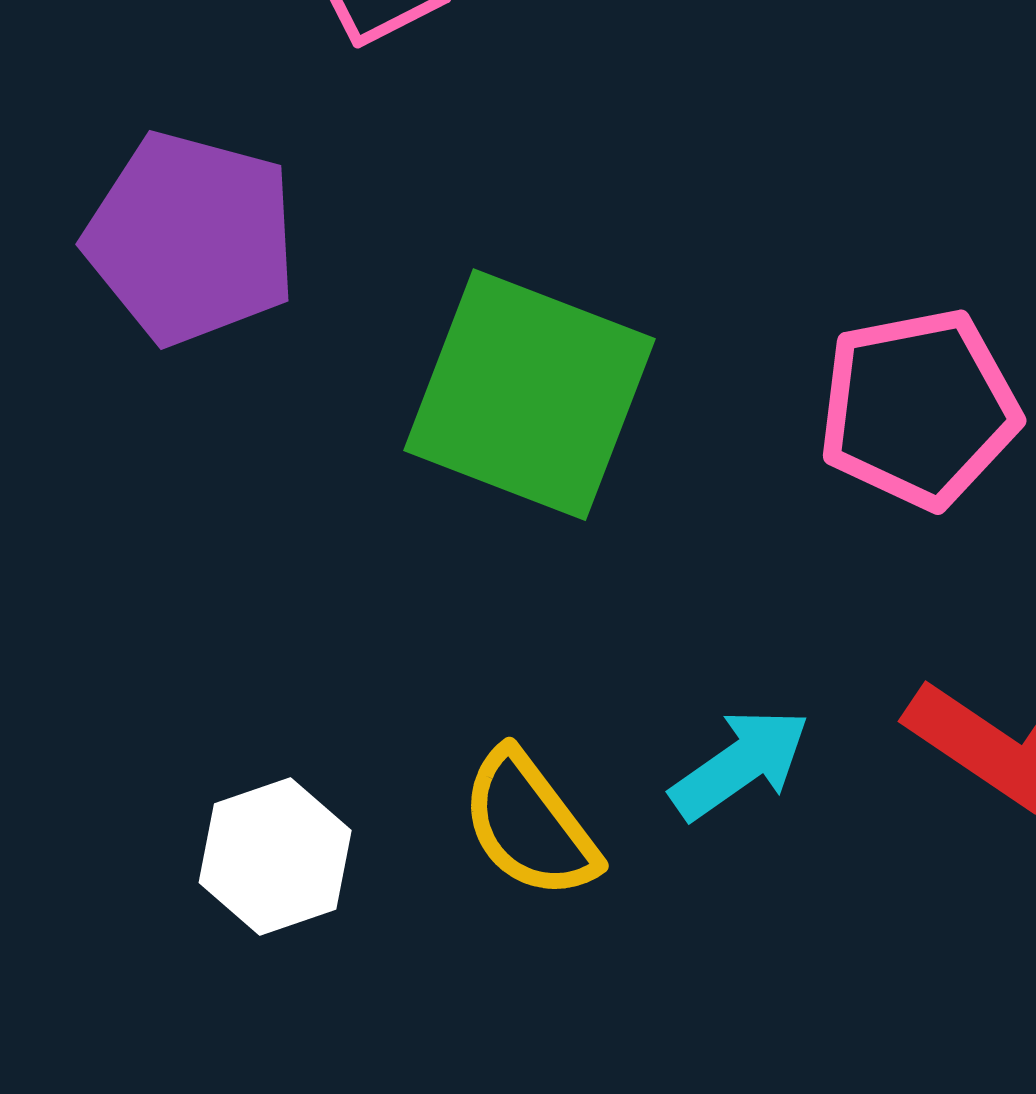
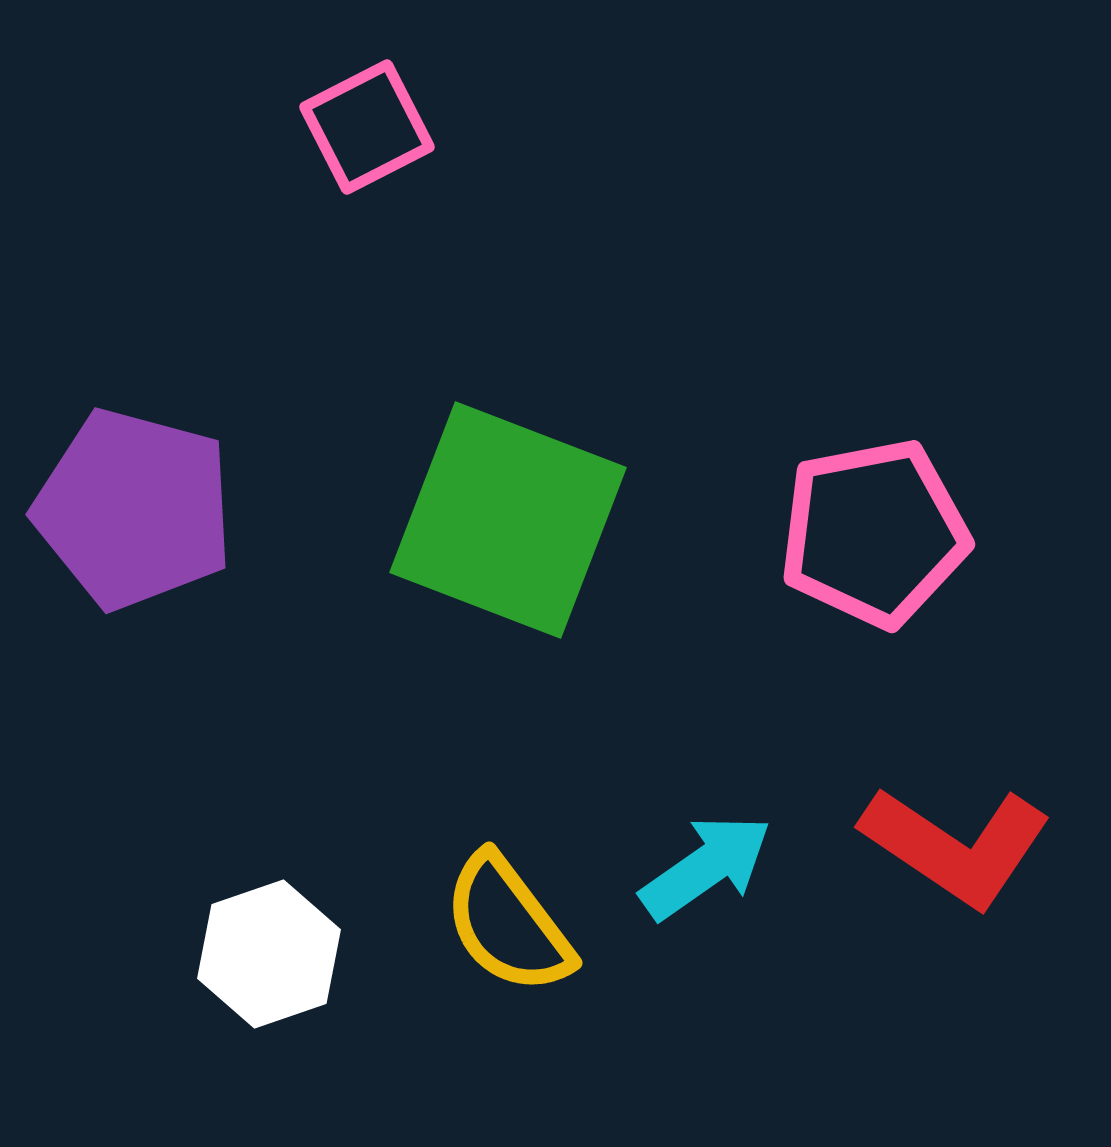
purple pentagon: (191, 238) -> (134, 509), moved

